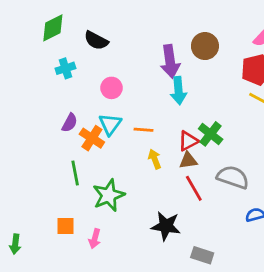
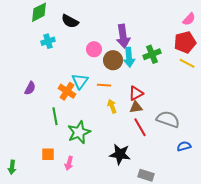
brown circle: (205, 46) -> (113, 60), moved
pink circle: (111, 88) -> (94, 49), moved
purple semicircle: (70, 123) -> (30, 88), moved
green cross: (211, 134) -> (152, 54), moved, turned 30

